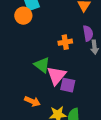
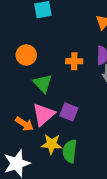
orange circle: (23, 16) -> (26, 55), moved
pink triangle: (56, 75) -> (43, 114), moved

